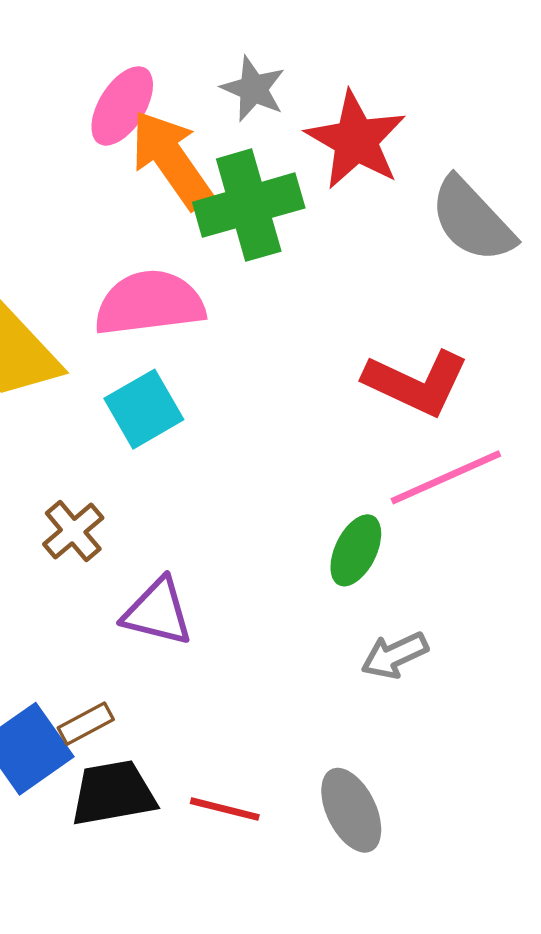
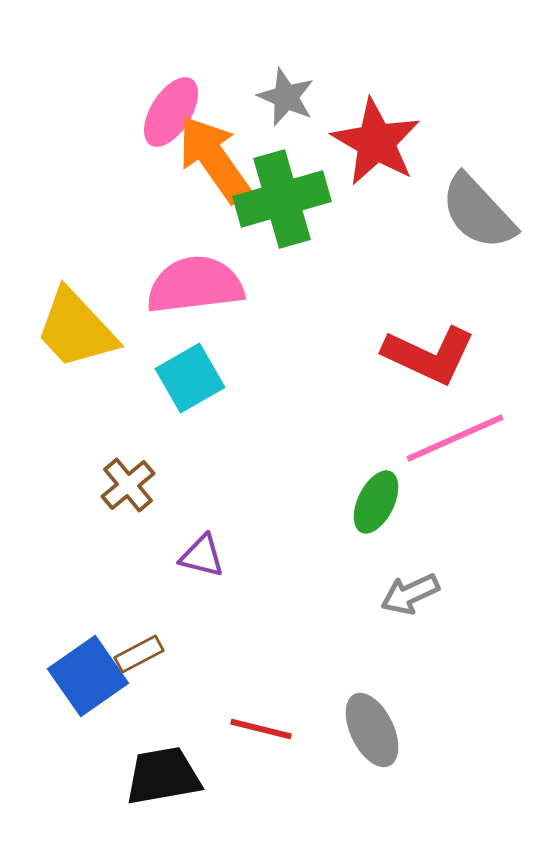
purple triangle: (158, 612) -> (202, 556), size x0.7
black trapezoid: (113, 793) -> (163, 776), moved

